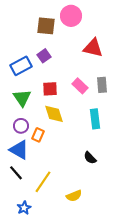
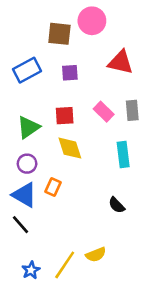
purple square: (44, 56) -> (70, 73), moved, turned 32
blue rectangle: (21, 66) -> (27, 70), moved
green triangle: (22, 98) -> (28, 127), turned 30
orange rectangle: (38, 135) -> (53, 187), moved
yellow line: (43, 182) -> (65, 265), moved

